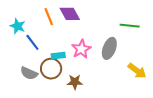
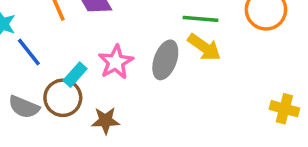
cyan rectangle: (58, 56) -> (75, 75), turned -40
yellow arrow: (137, 71) -> (204, 47), moved

